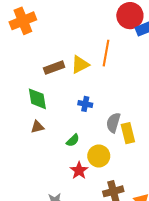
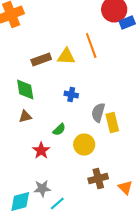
orange line: (106, 53) -> (91, 46), turned -30
yellow triangle: (80, 64) -> (66, 56), turned 30
red star: (79, 171) -> (41, 150), moved

